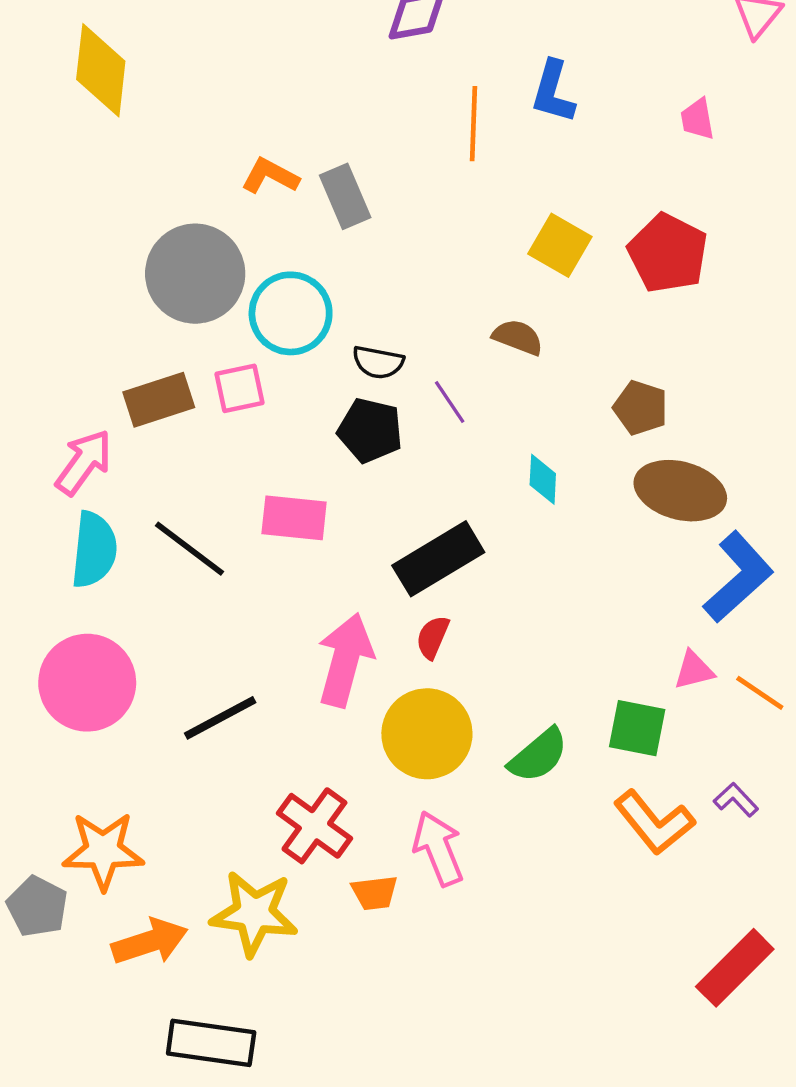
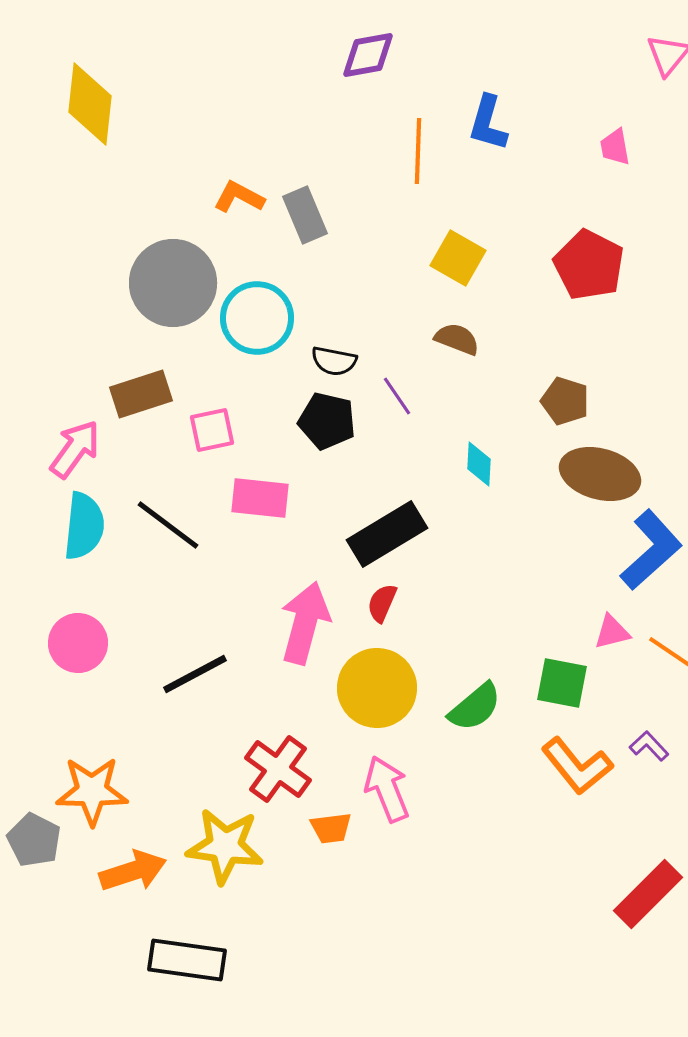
yellow square: (560, 245) -> (458, 258), moved
pink square: (239, 388) -> (212, 430), moved
pink circle: (87, 683) -> (78, 643), size x0.7

